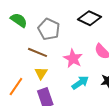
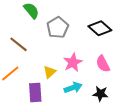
brown line: (38, 52) -> (19, 44), moved
yellow triangle: (41, 73) -> (50, 72), moved

